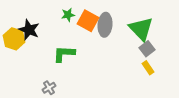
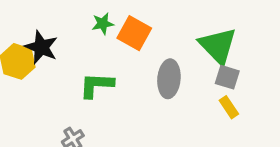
gray ellipse: (105, 25) -> (169, 79), moved
gray square: (147, 49) -> (227, 77), turned -35

